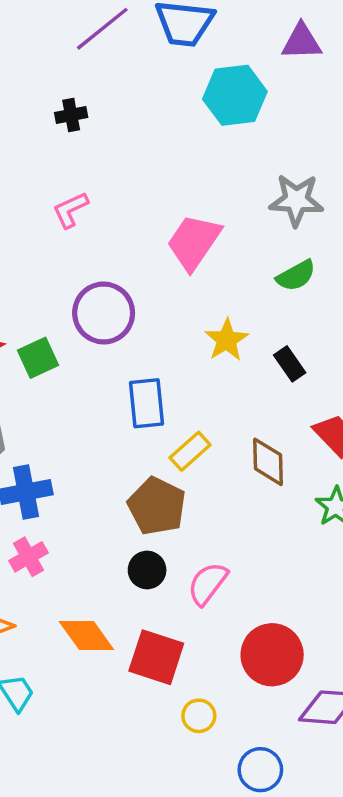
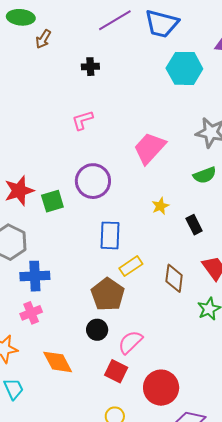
yellow star: (227, 340) -> (160, 206), size x0.7
red square: (156, 657) -> (116, 371), moved, size x0.7

